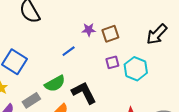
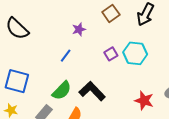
brown square: (110, 34) -> (111, 13), moved

